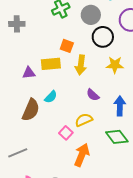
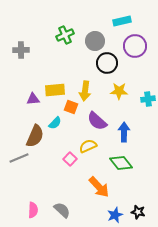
orange square: (67, 46) -> (71, 107), moved
purple semicircle: (93, 95) -> (97, 121), size x1.5
gray line: (18, 153) -> (19, 158), moved
orange arrow: (82, 155) -> (99, 187), moved, turned 115

